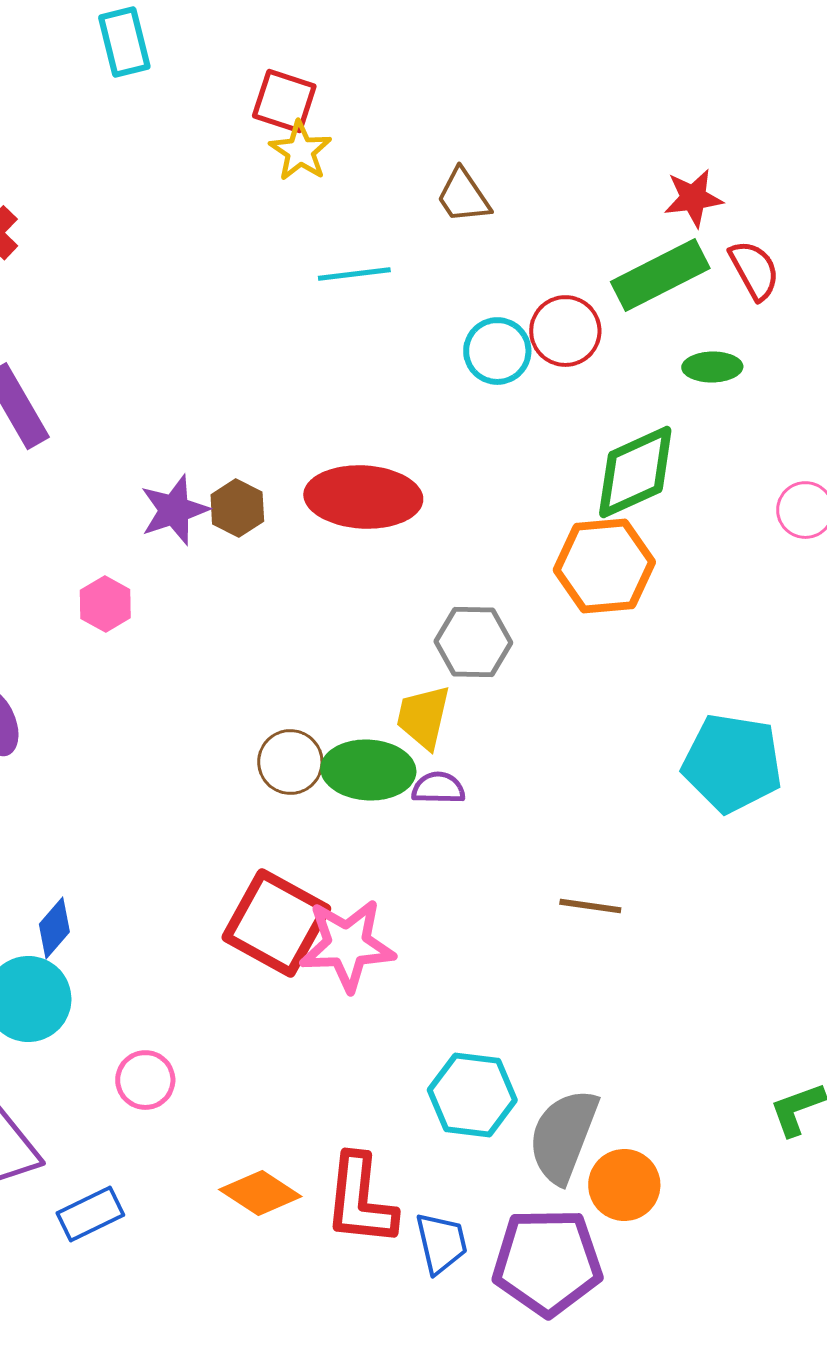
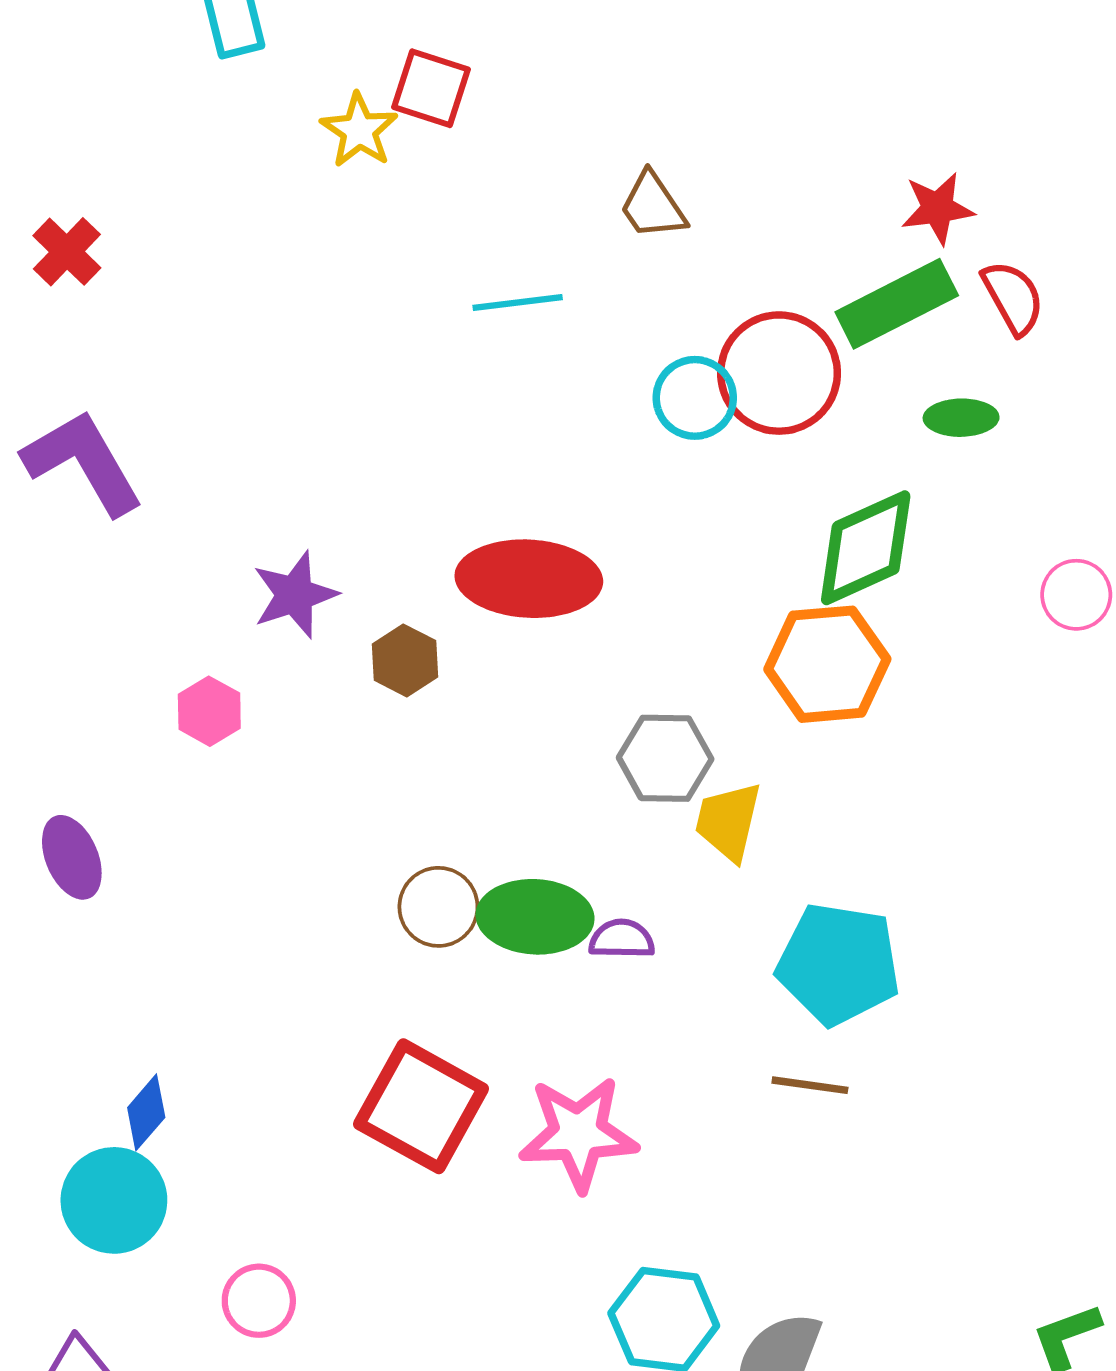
yellow star: (300, 151) -> (359, 130), moved
red circle: (565, 331) -> (779, 373), size x1.4
brown hexagon: (237, 508) -> (405, 660), moved
yellow trapezoid: (423, 717) -> (728, 821), moved
cyan pentagon: (732, 763) -> (838, 964), moved
pink star: (347, 945) -> (578, 1134), moved

